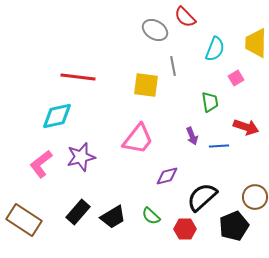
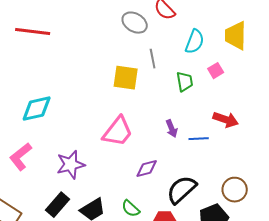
red line: (78, 77) -> (33, 32), moved
green trapezoid: (210, 102) -> (185, 82), moved
purple star: (81, 157) -> (71, 165), moved

